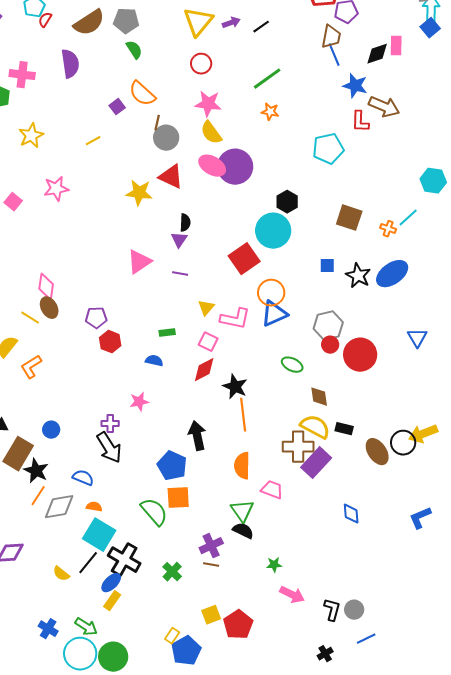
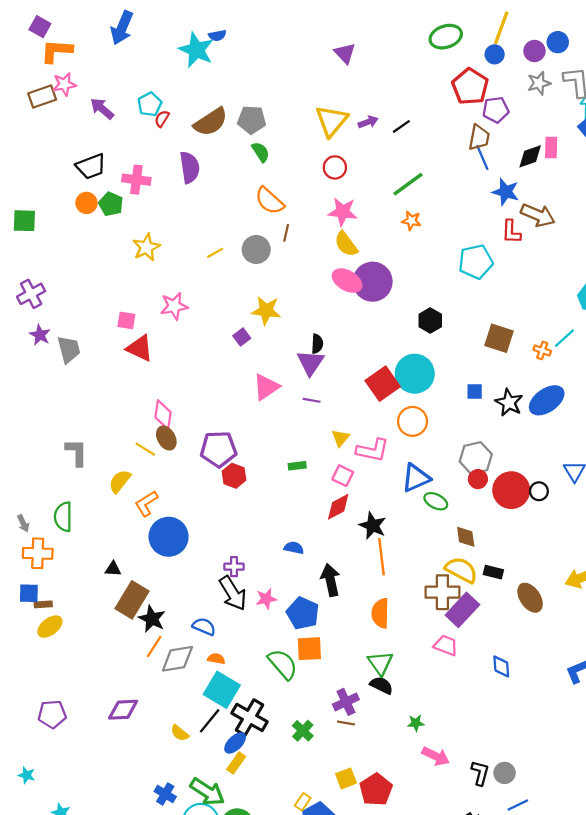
purple square: (117, 107) -> (242, 337), moved
gray circle: (166, 138) -> (256, 250), moved
red triangle: (171, 177) -> (140, 348), moved
pink square: (13, 202) -> (126, 320), turned -30
cyan circle: (273, 231) -> (415, 374), moved
purple triangle: (179, 240) -> (310, 363), size x1.5
blue triangle: (274, 314) -> (416, 478), moved
purple pentagon: (96, 318) -> (218, 449), size x1.5
blue semicircle: (154, 361) -> (294, 548), moved
pink star: (139, 402) -> (266, 599), moved
blue circle: (51, 430) -> (169, 537), moved, size x2.0
black circle: (403, 443) -> (539, 491), moved, size x0.7
pink trapezoid: (272, 490) -> (446, 645), moved
green arrow: (86, 627) -> (207, 792), size x1.4

